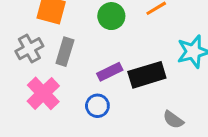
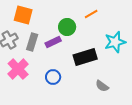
green circle: (111, 16) -> (67, 27), moved
purple rectangle: (110, 72) -> (53, 42), moved

